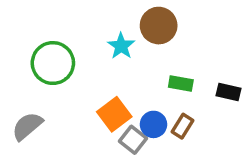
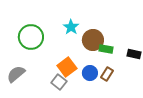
brown circle: (159, 26) -> (93, 40), moved
gray square: (133, 140) -> (59, 82), moved

